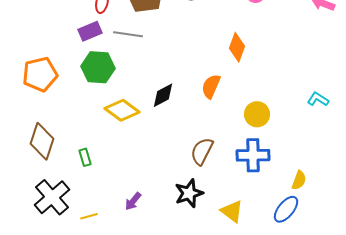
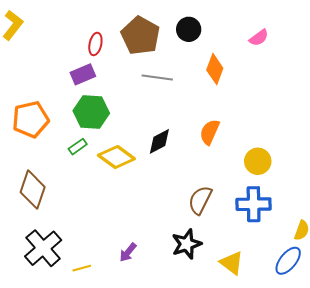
gray line: (128, 34) -> (157, 77), moved
orange diamond: (237, 47) -> (215, 69), moved
green rectangle: (85, 157) -> (78, 147), moved, turned 72

